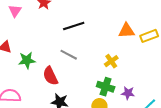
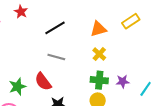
orange triangle: (127, 31) -> (98, 29), moved
green star: (27, 60) -> (17, 87), moved

